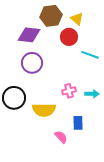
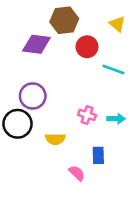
yellow triangle: (77, 19) -> (117, 24), moved
purple circle: (32, 63) -> (33, 96), moved
pink cross: (69, 91) -> (87, 115), turned 32
yellow semicircle: (44, 110) -> (55, 139), size x0.7

